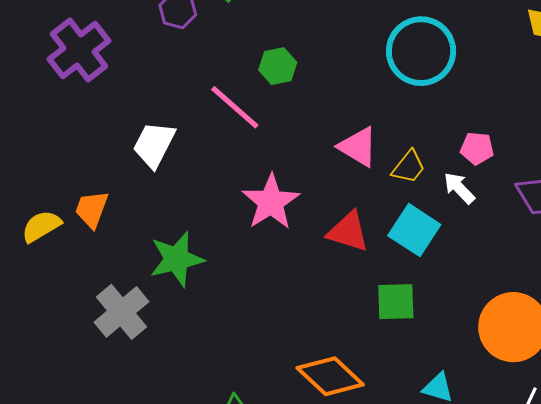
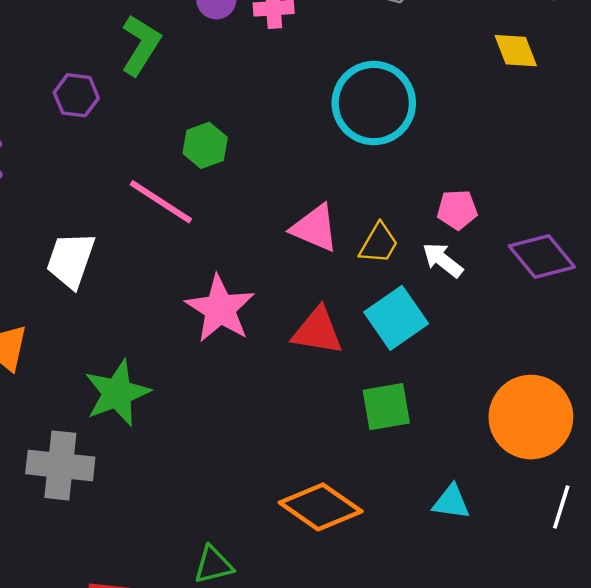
cyan square: (414, 230) -> (396, 318), turned 30
gray cross: (121, 312) -> (60, 465), turned -36

